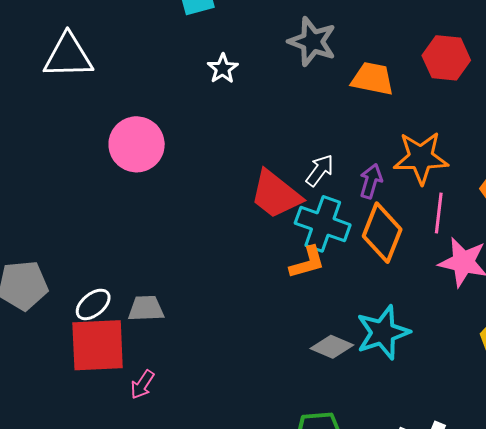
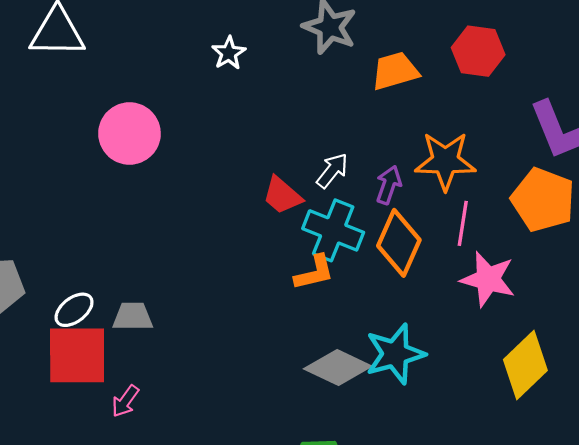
orange trapezoid: (372, 79) -> (395, 71), turned -30
red trapezoid: (276, 194) -> (282, 195), size x0.7
gray diamond: (332, 347) -> (338, 368), size x1.4

